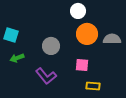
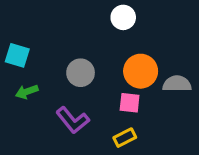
orange circle: (87, 34) -> (141, 71), moved
gray semicircle: (112, 39) -> (177, 84), moved
yellow rectangle: (93, 86) -> (125, 138), moved, turned -32

